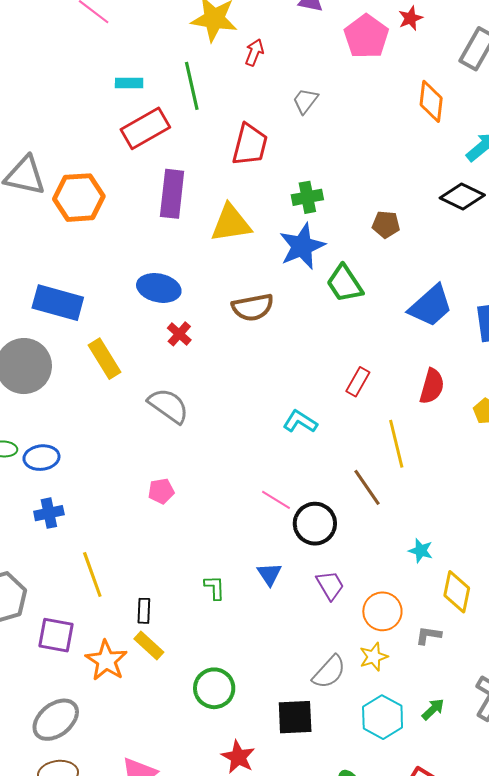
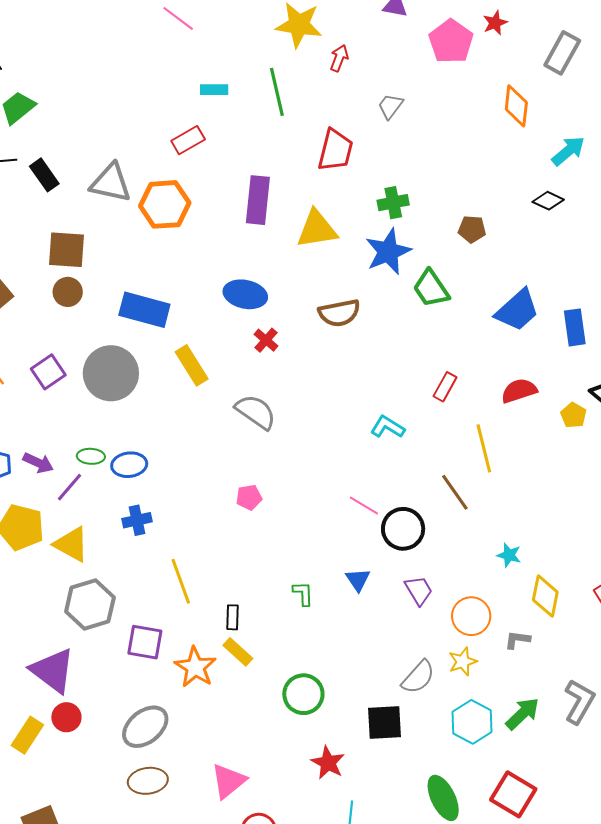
red rectangle: (145, 128) -> (188, 140), moved, size x0.7
black diamond: (462, 196) -> (548, 201), size x0.7
red semicircle: (432, 386) -> (519, 391), turned -123
green arrow: (433, 709) -> (522, 714), size x1.5

